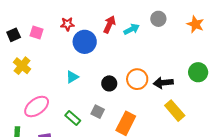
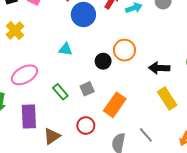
cyan triangle: (72, 77) -> (66, 49), turned 32
orange circle: (137, 79) -> (124, 50), moved
gray square: (98, 112) -> (87, 89), turned 32

